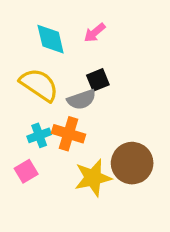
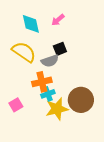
orange cross: (68, 134) -> (42, 82), turned -30
cyan cross: (39, 135) -> (48, 94), moved

